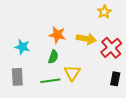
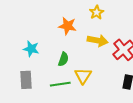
yellow star: (104, 12) -> (97, 12), moved
orange star: (57, 35) -> (67, 26), moved

